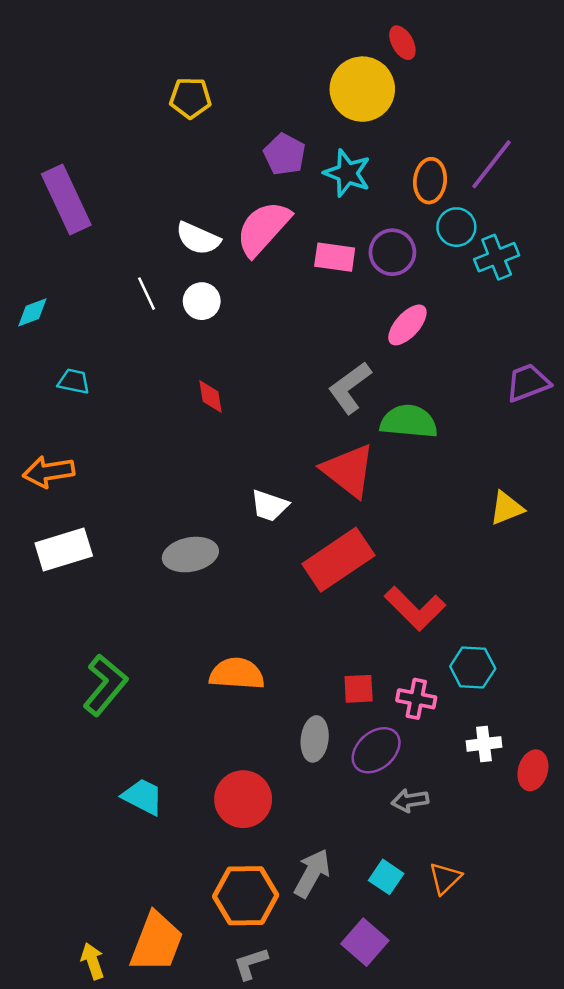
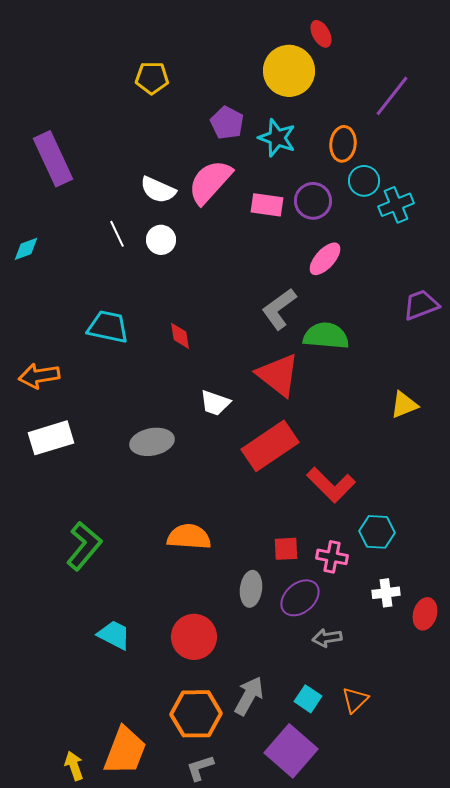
purple line: (492, 164) -> (392, 96), moved
cyan trapezoid: (74, 381) -> (108, 327), moved, size x1.6
red diamond: (210, 396) -> (180, 336), moved
purple square: (365, 942) -> (291, 751), size x1.4

